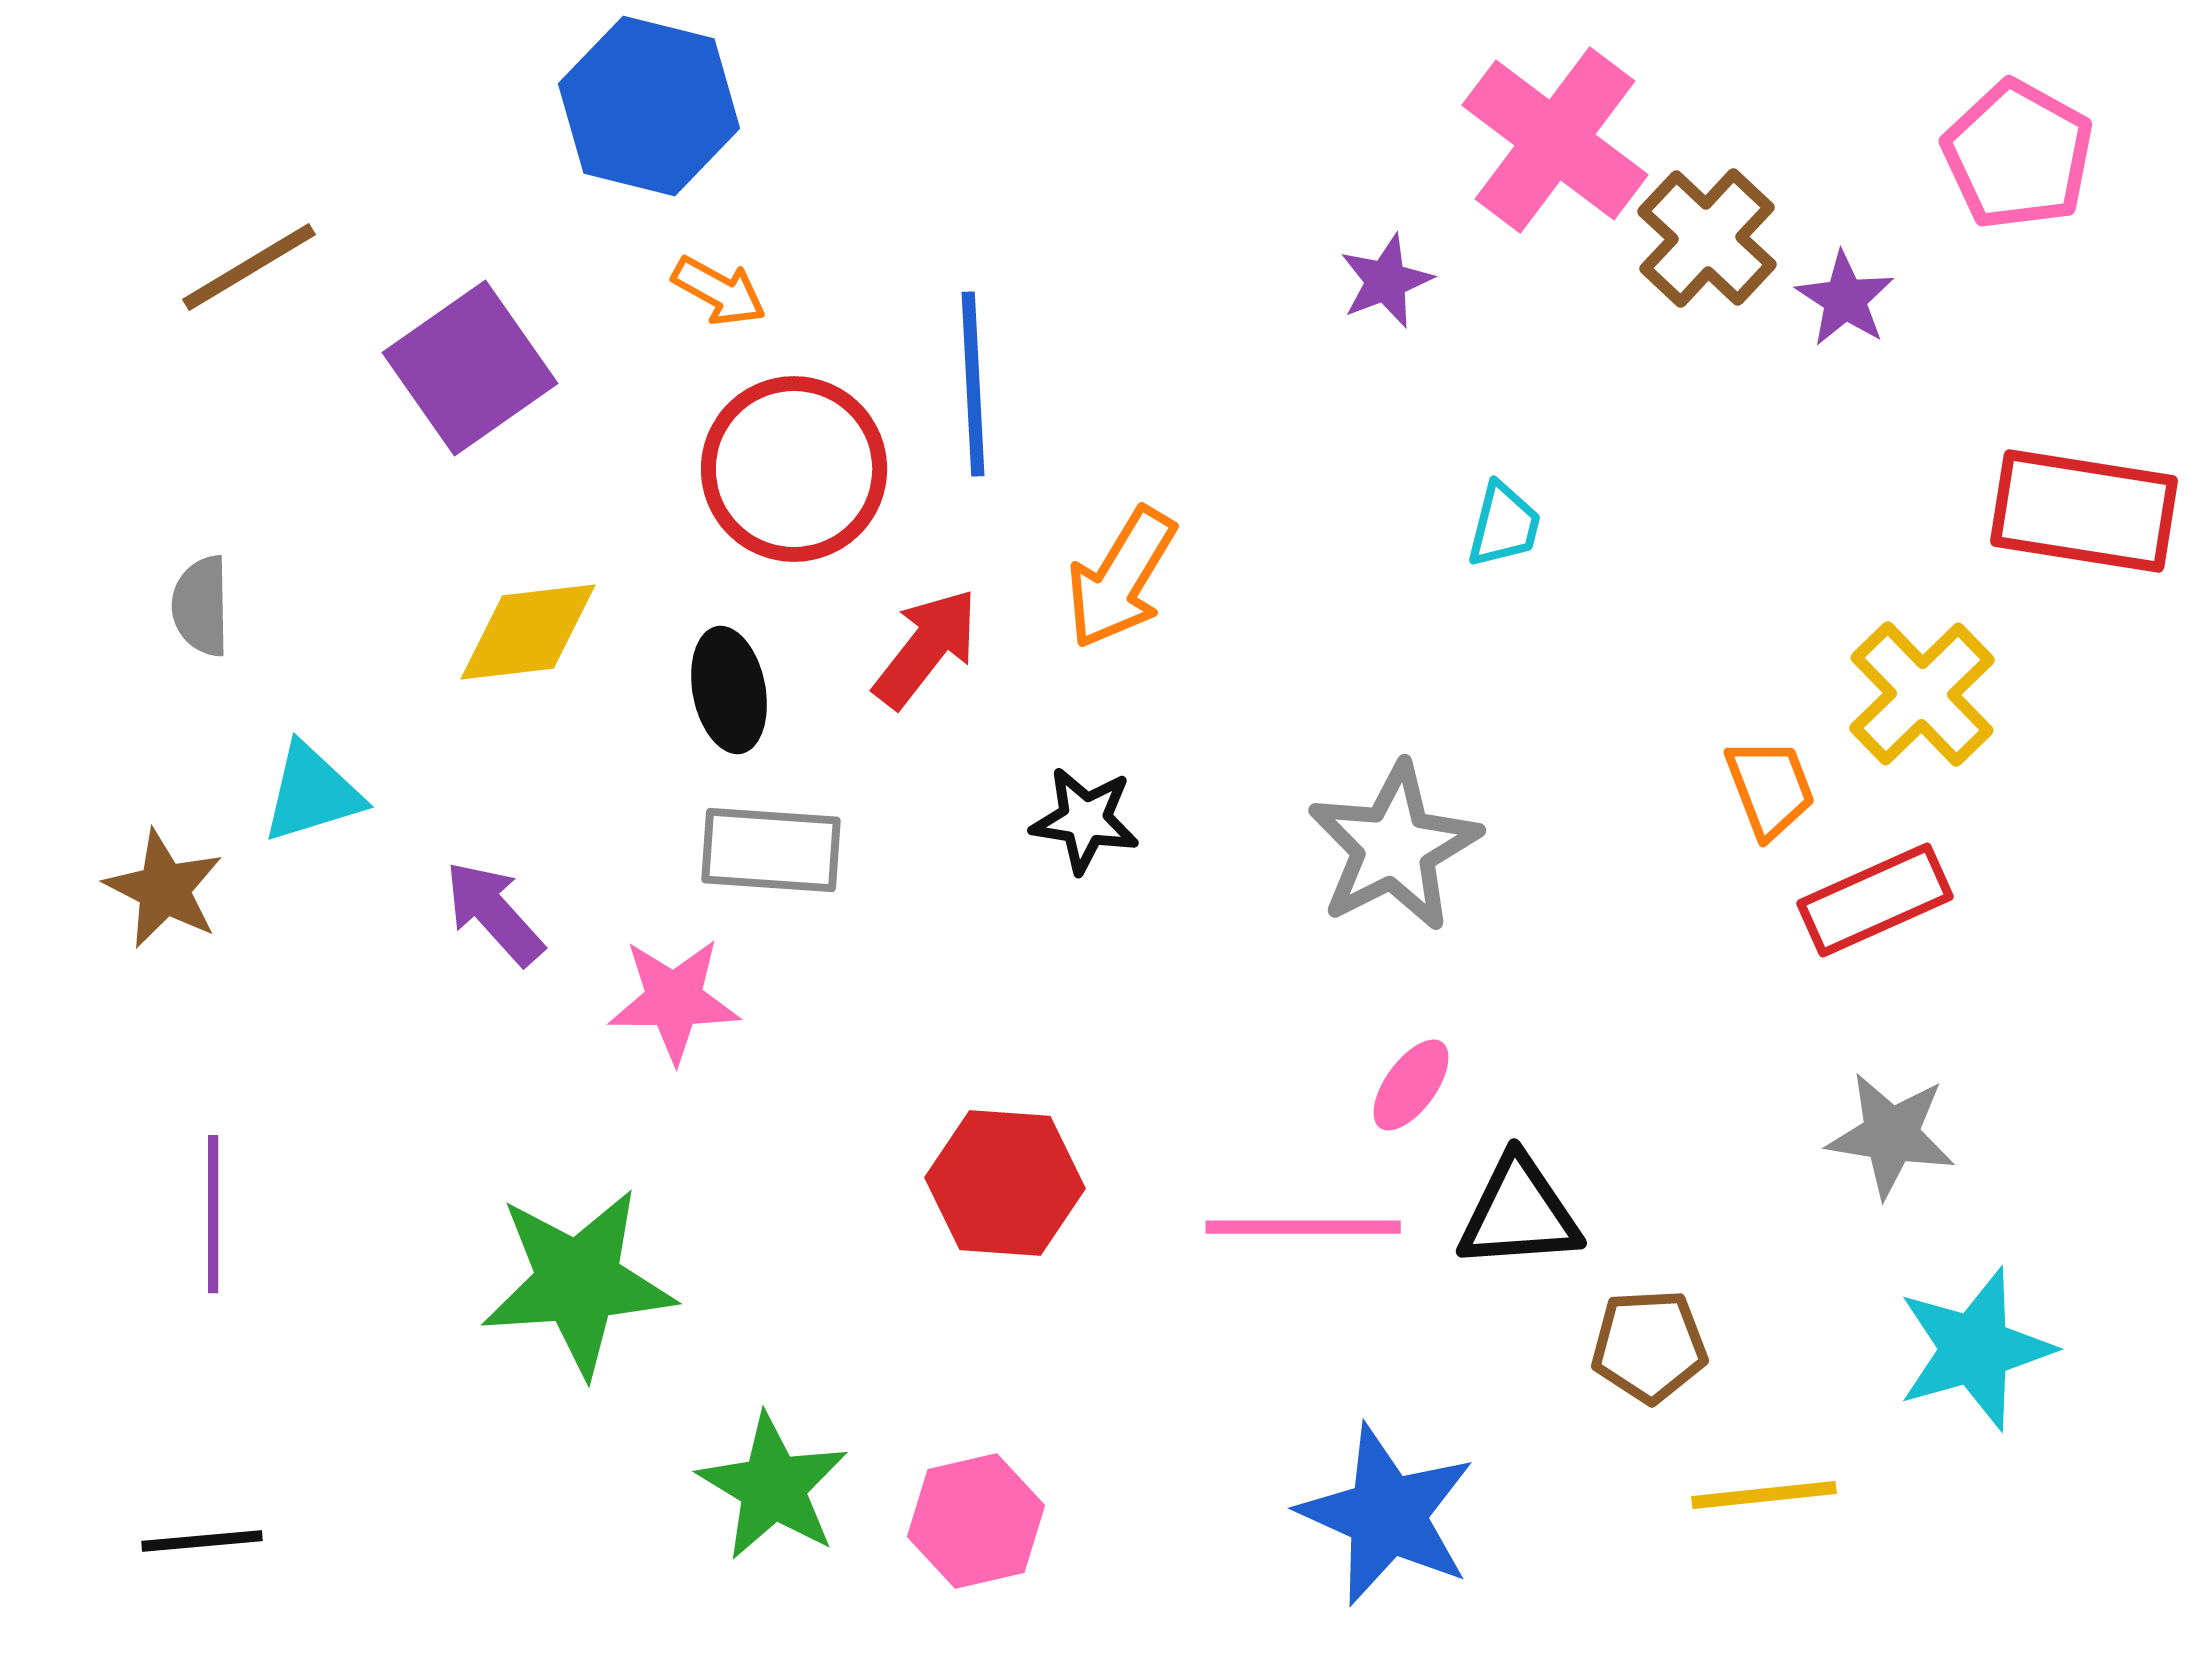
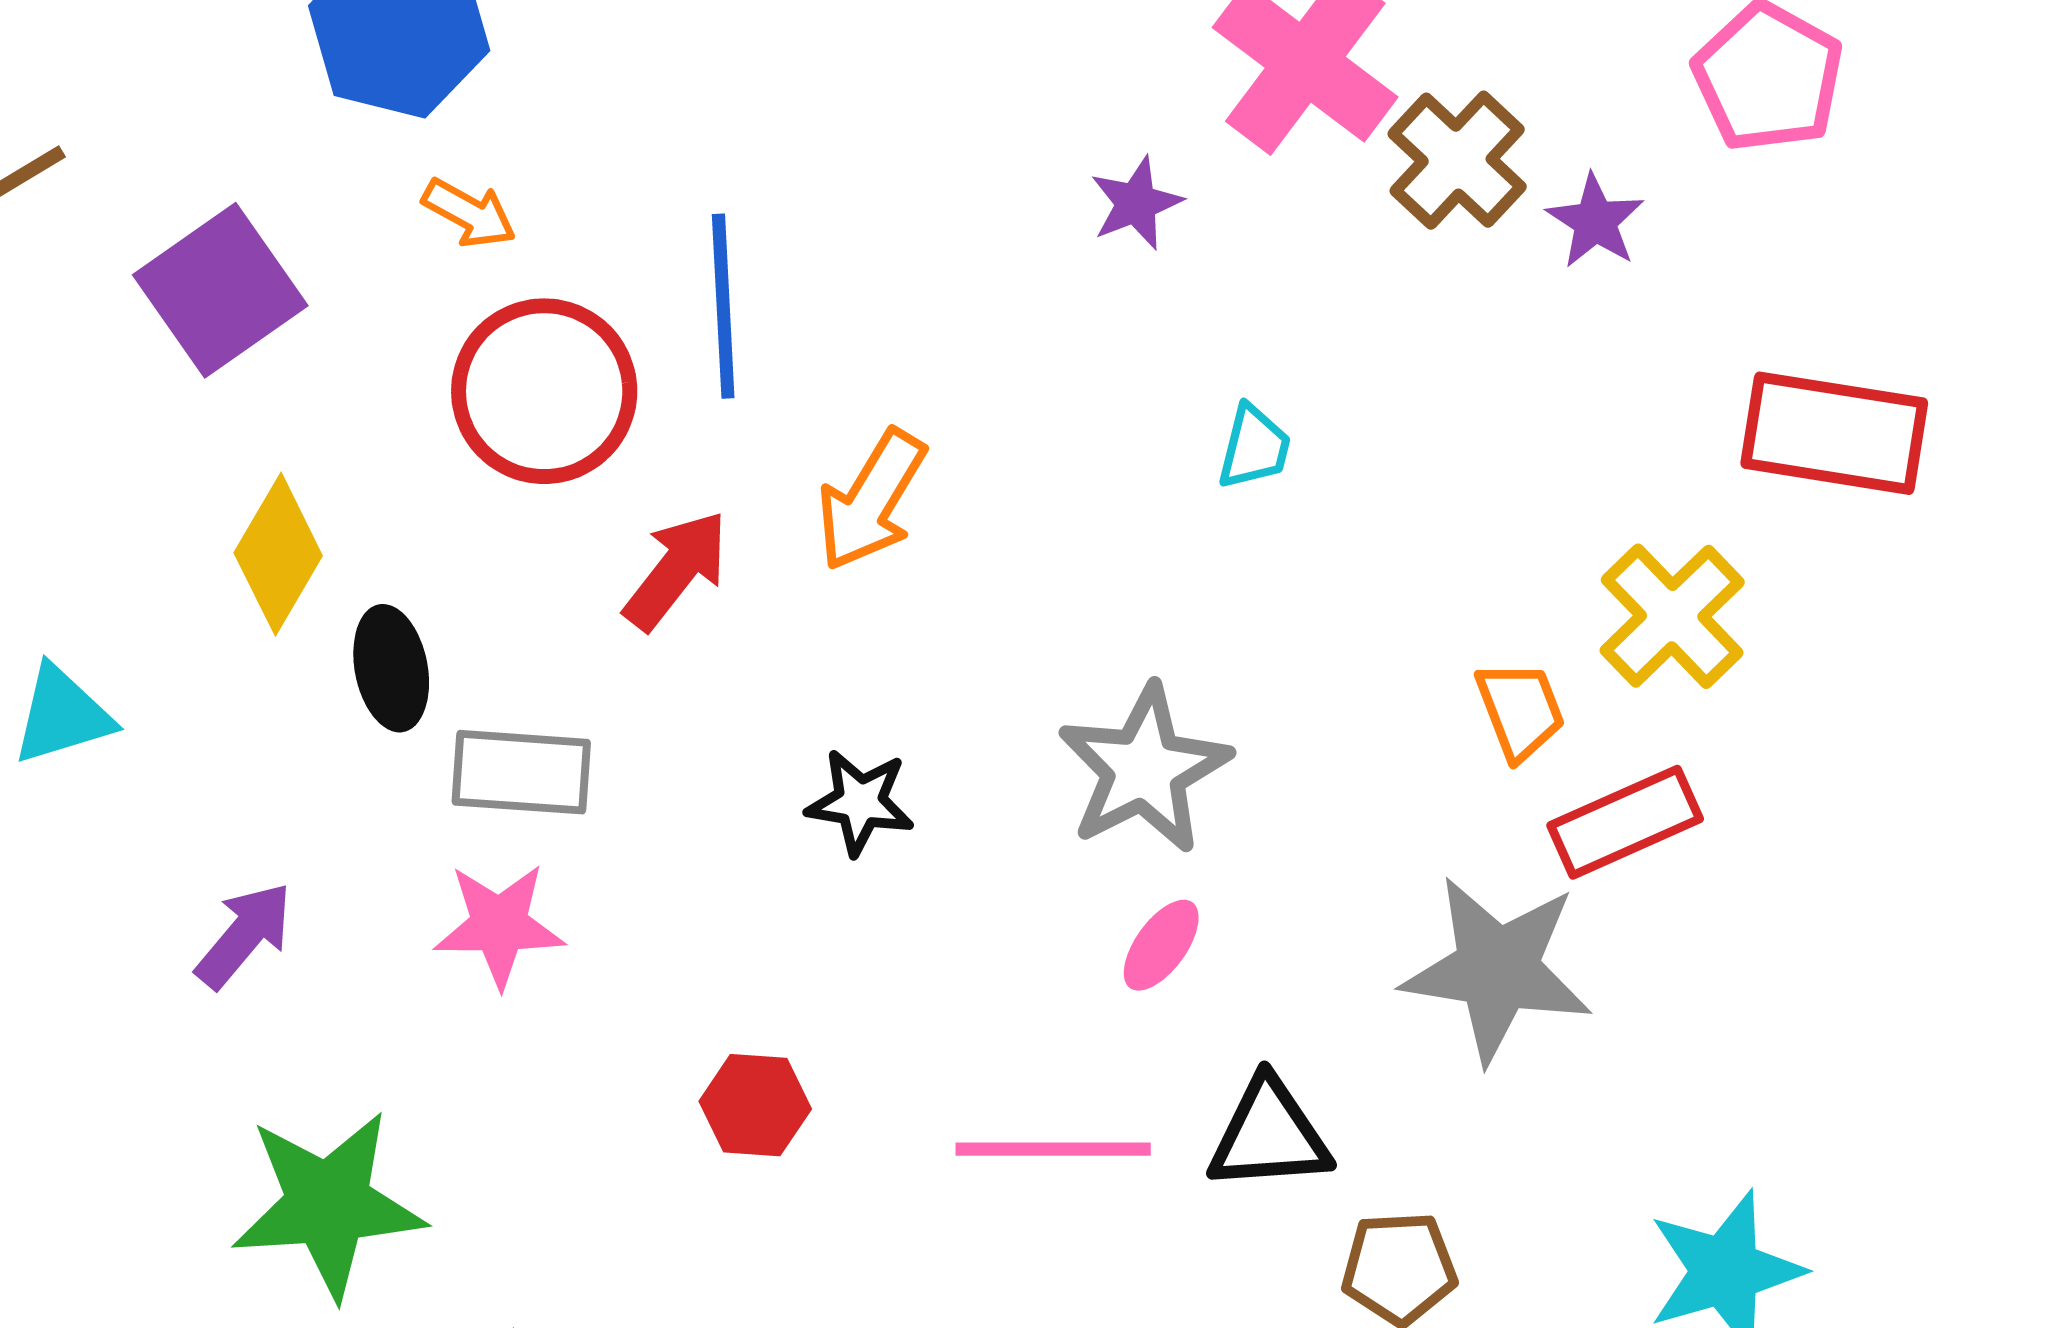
yellow diamond: (528, 632) -> (278, 554), turned -53
black ellipse: (729, 690) -> (391, 668), moved
black star: (1085, 820) -> (860, 802), moved
purple arrow: (494, 913) -> (244, 935), moved, turned 82
pink star: (674, 1000) -> (499, 925), moved
pink ellipse: (1411, 1085) -> (1161, 945), moved
gray star: (1891, 1135) -> (1497, 969), moved, size x1.5
red hexagon: (1005, 1183) -> (755, 1105), size x0.7

